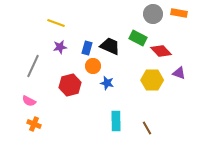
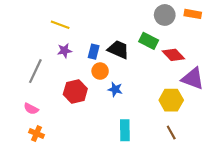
purple triangle: (179, 73) -> (193, 79), size x1.6
yellow hexagon: (152, 80) -> (171, 100), moved
brown line: (147, 128) -> (171, 132), moved

